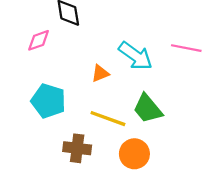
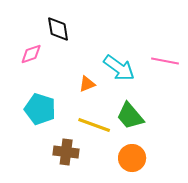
orange circle: (134, 154) -> (132, 158), moved

